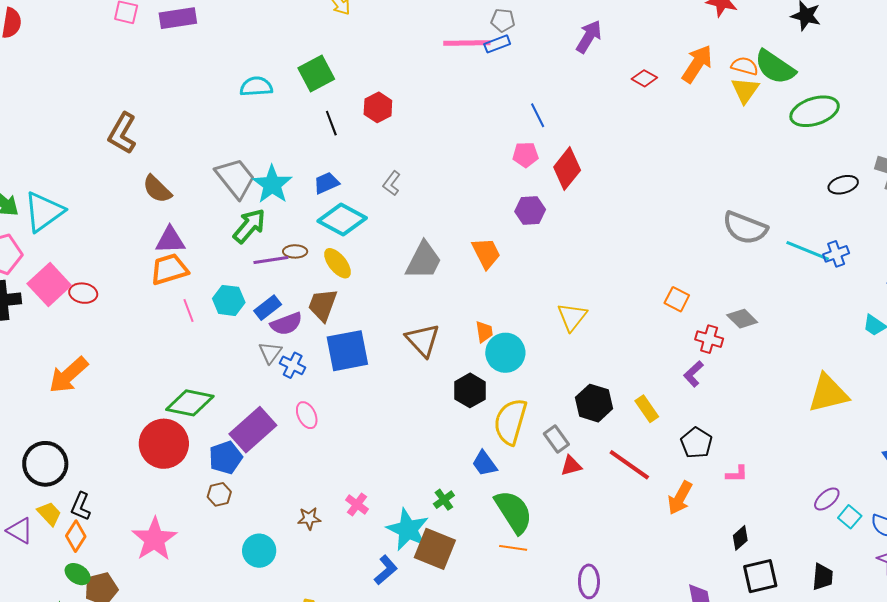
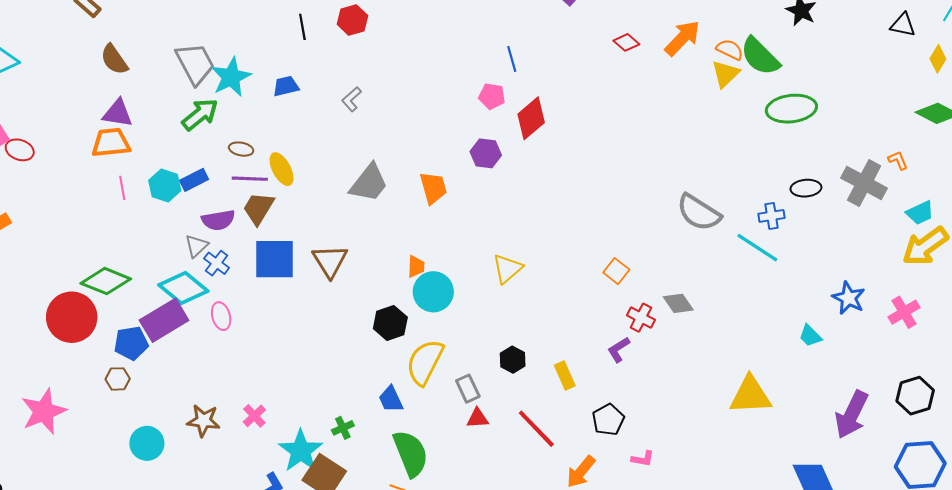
cyan diamond: (342, 220) -> (183, 288), moved
blue cross: (836, 254) -> (772, 216), moved
purple line: (271, 260) -> (250, 179), moved
blue rectangle: (268, 308) -> (194, 180), moved
brown triangle: (423, 340) -> (330, 261), moved
black hexagon: (594, 403) -> (513, 360), size x0.7
brown star: (309, 518) -> (203, 421), size x1.4

